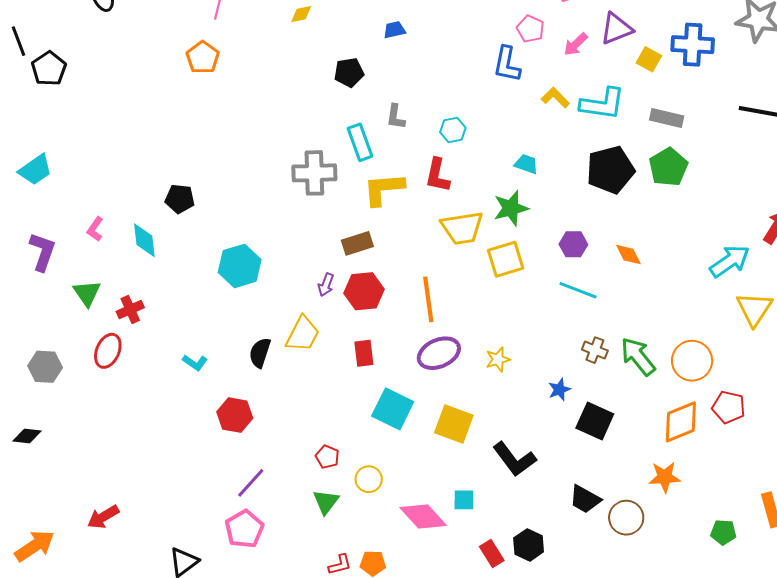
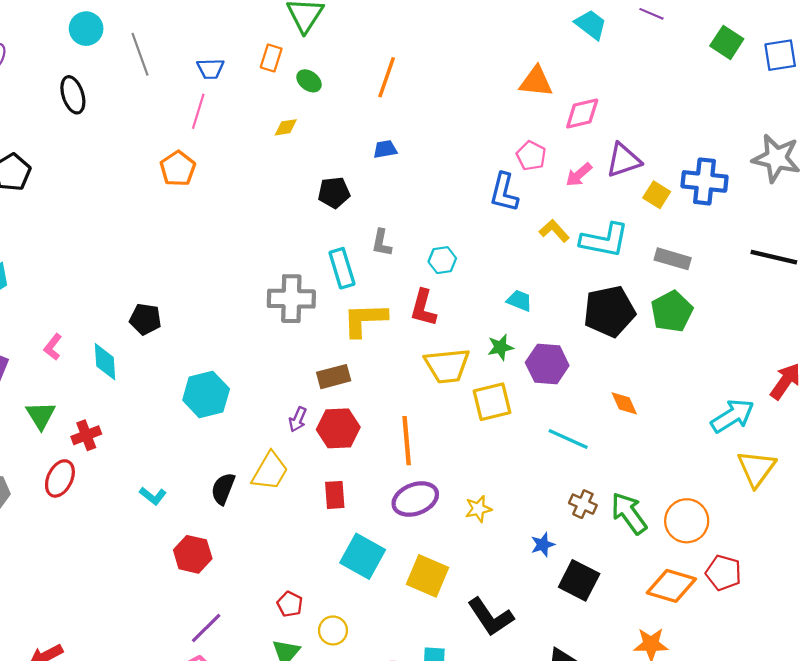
green star: (511, 208) -> (500, 347), size x0.7
purple hexagon: (573, 244) -> (547, 364), moved, size x1.4
orange diamond: (681, 422) -> (671, 586), turned 36

